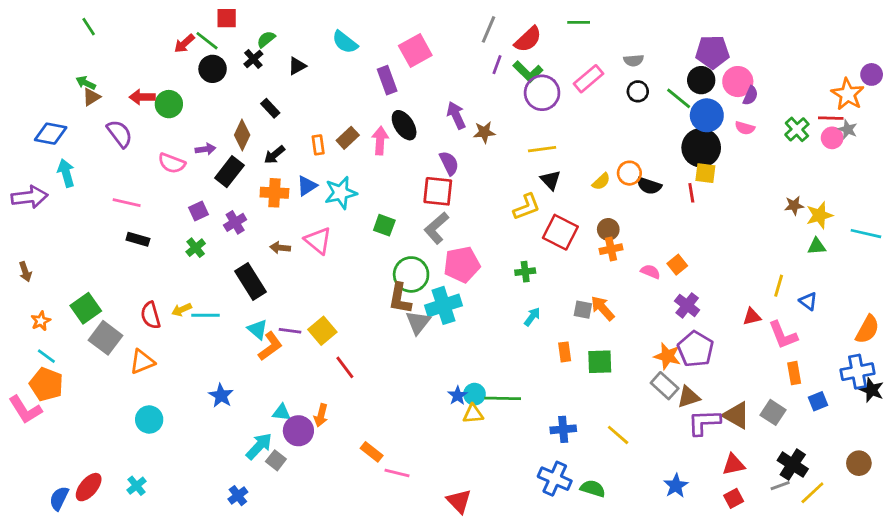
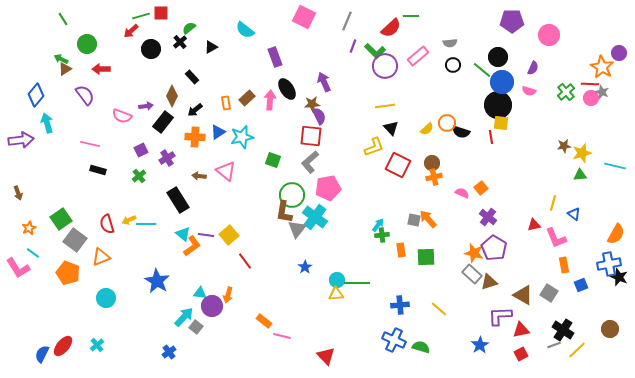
red semicircle: (528, 39) -> (391, 28), moved
green line: (207, 41) -> (141, 16), moved, turned -54
pink square: (415, 51) -> (304, 17), moved, turned -35
purple pentagon: (712, 52) -> (512, 21), moved
pink circle: (738, 82) -> (549, 35), moved
green circle: (169, 104) -> (87, 44), moved
brown star: (484, 132) -> (312, 104), moved
blue diamond: (51, 134) -> (36, 95), turned -60
green cross: (525, 272) -> (382, 235), moved
cyan cross: (443, 305) -> (315, 217), turned -35
orange pentagon: (46, 384) -> (68, 273), moved
blue star: (221, 396) -> (157, 281), size x1.4
blue star: (458, 396) -> (305, 267), moved
pink L-shape: (25, 410) -> (18, 268), moved
purple L-shape: (704, 422) -> (500, 316), moved

